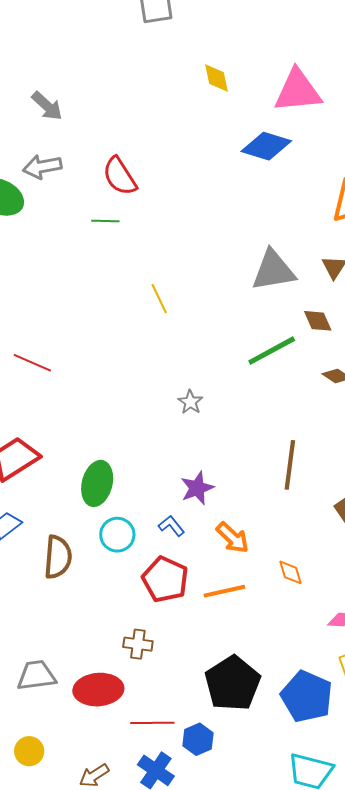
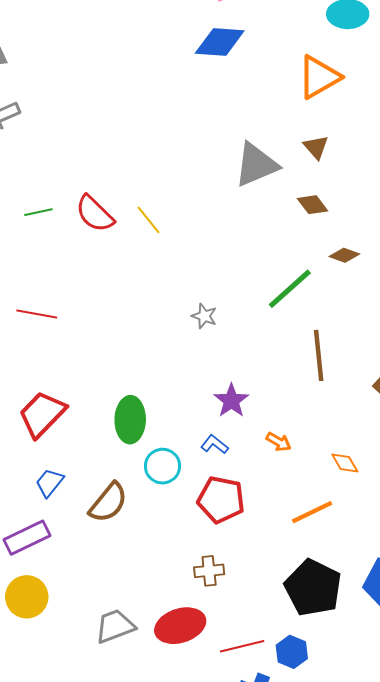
red semicircle: (120, 176) -> (95, 214), moved
green line: (105, 221) -> (38, 212), moved
green line: (272, 351) -> (290, 289), moved
orange arrow: (233, 538) -> (279, 442), size x0.7
brown semicircle: (58, 557) -> (108, 503), turned 48
orange line: (224, 591) -> (312, 512), moved

